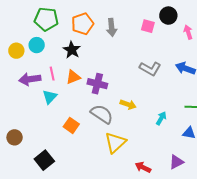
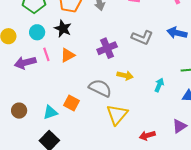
cyan circle: (37, 45) -> (37, 32), moved
purple cross: (97, 84) -> (107, 48), moved, turned -30
cyan triangle: (50, 97) -> (50, 112), moved, turned 35
brown circle: (15, 137) -> (19, 111), moved
red arrow: (143, 167) -> (147, 135), turned -35

